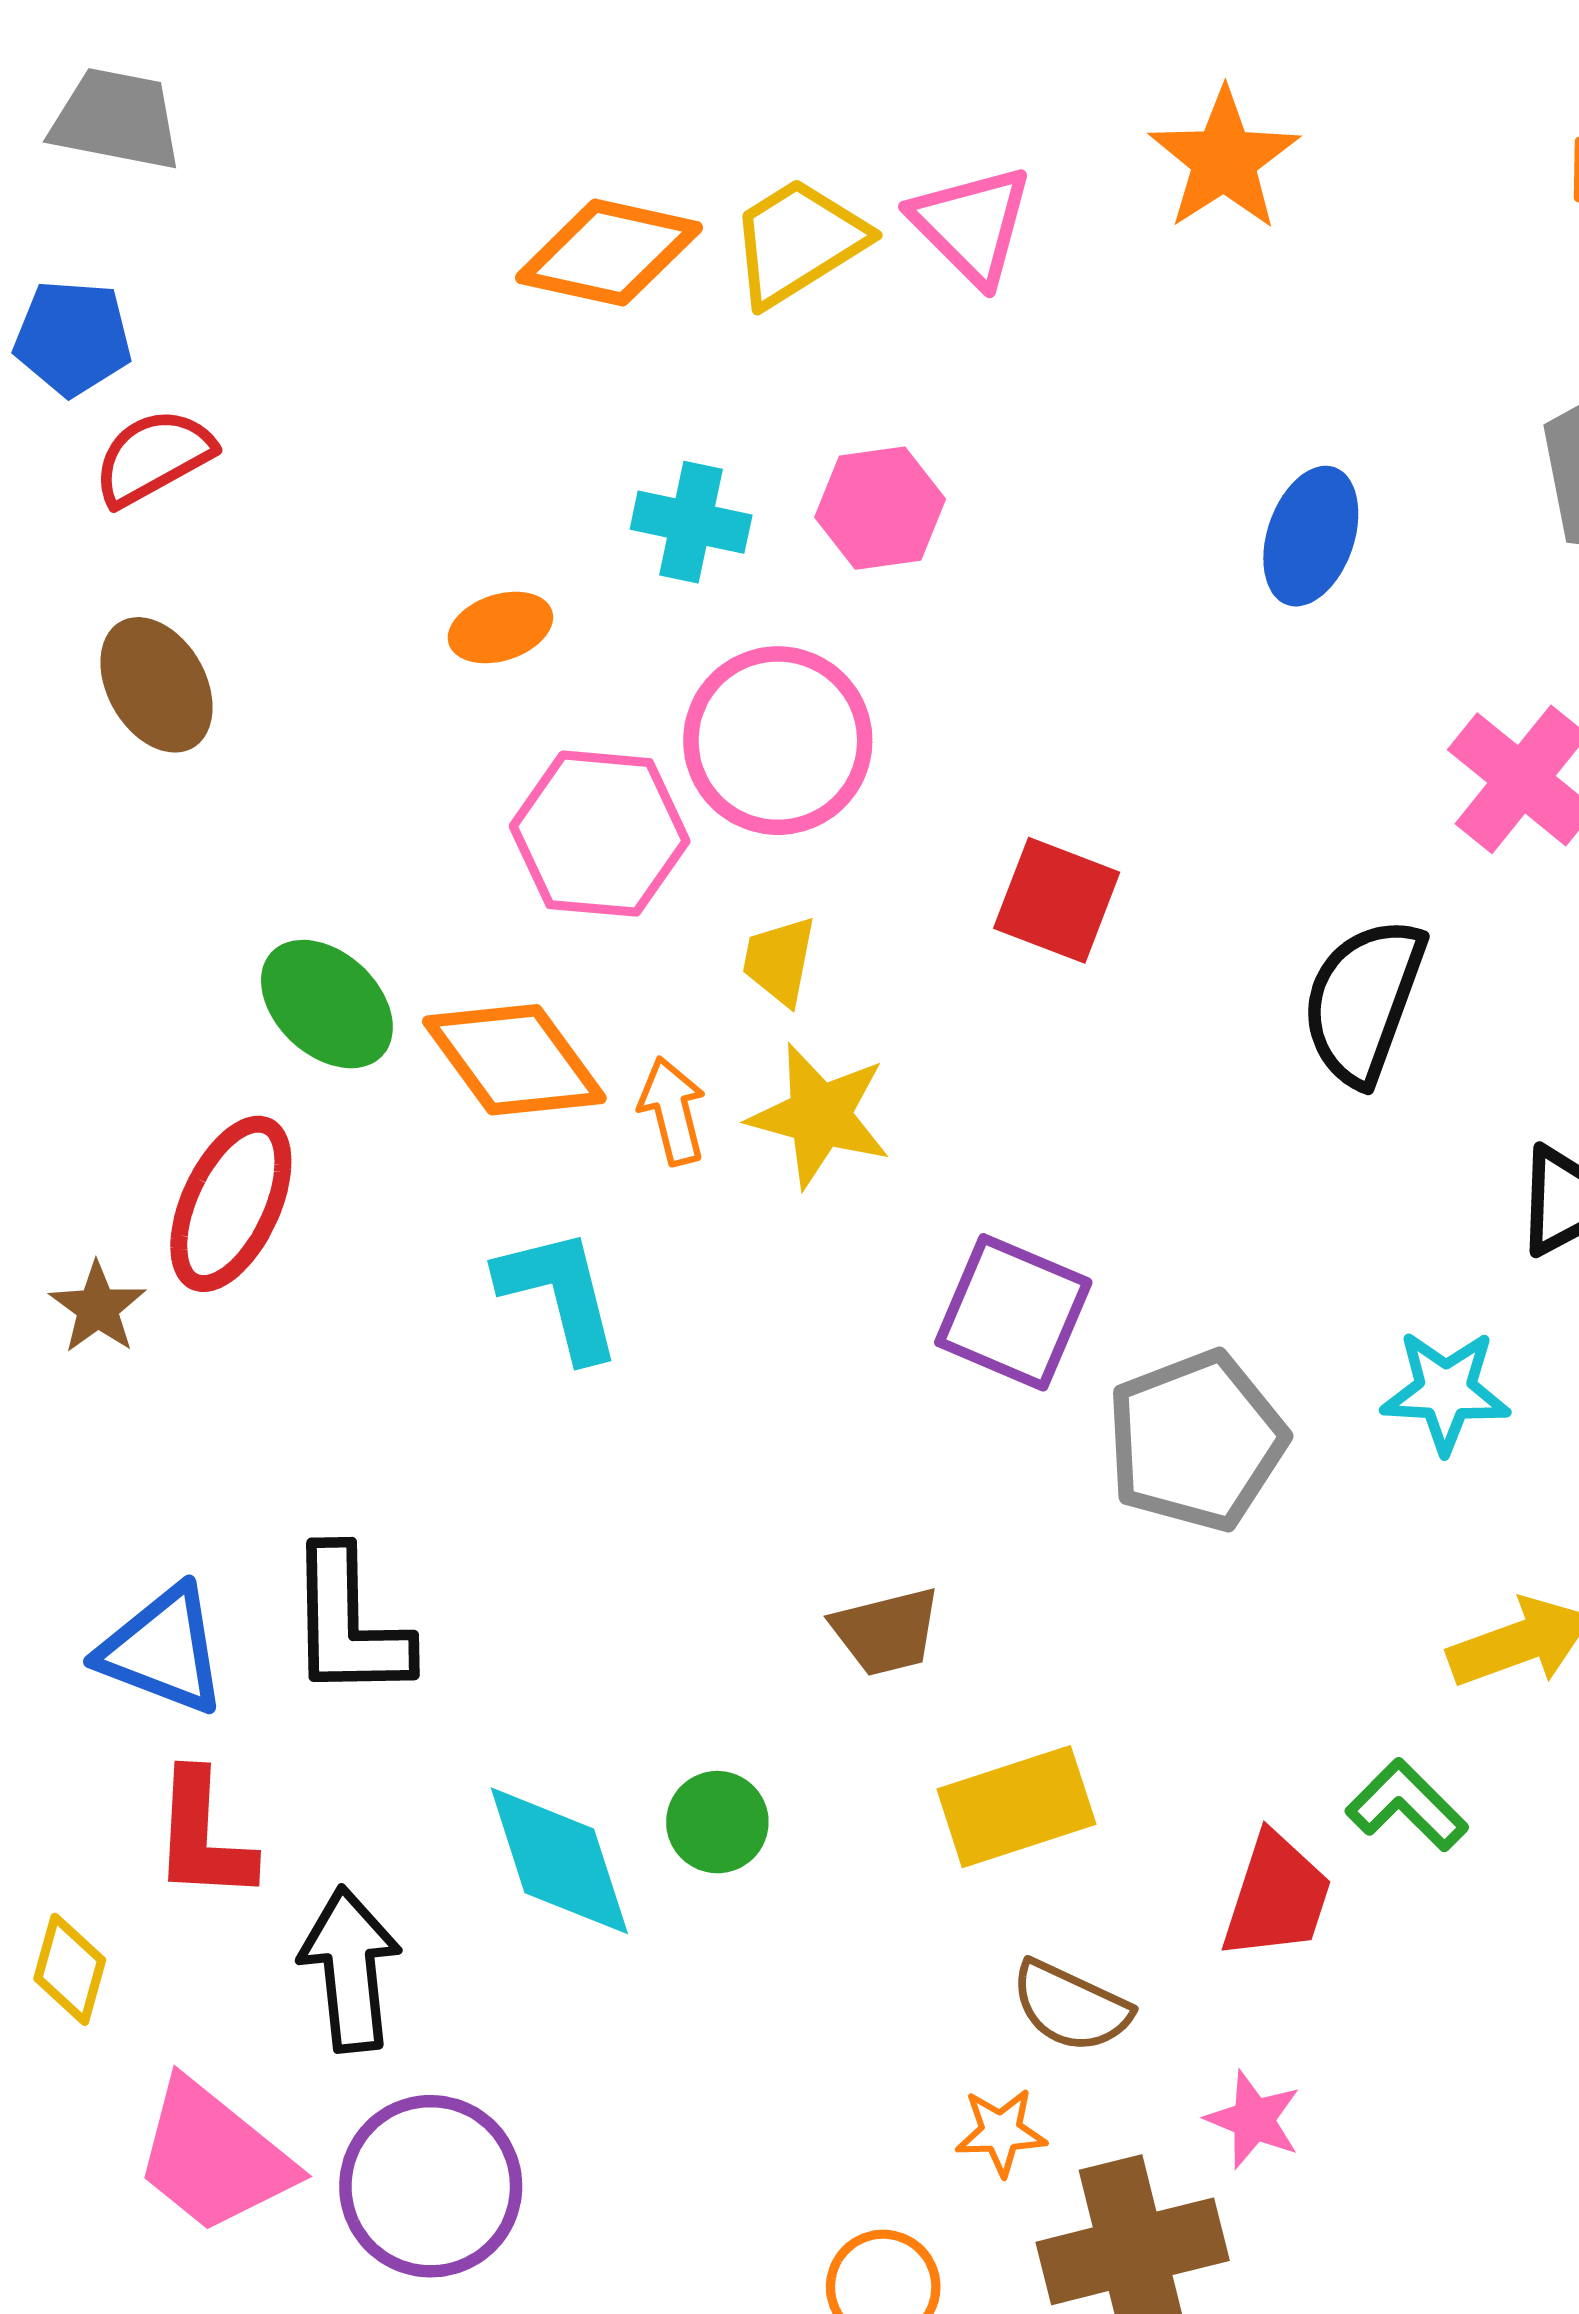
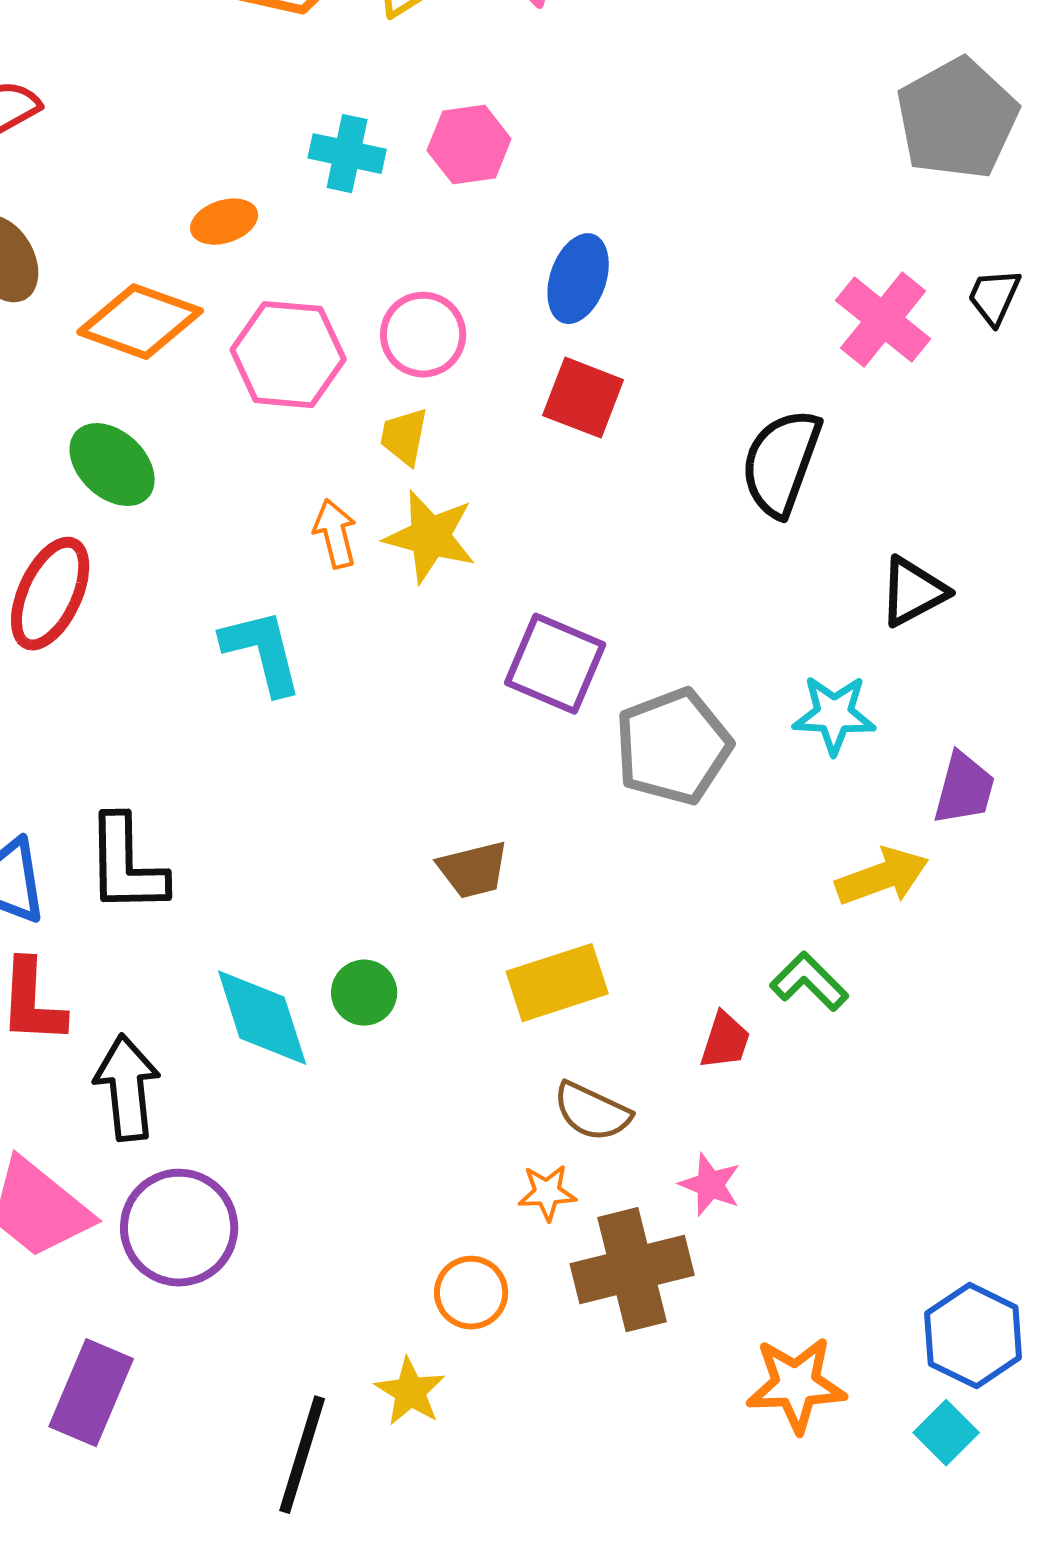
blue ellipse: (1311, 536) -> (578, 279), moved
pink circle: (778, 741) -> (423, 335), moved, size x0.7
orange diamond: (514, 1060) -> (140, 322), moved, turned -34
red trapezoid: (1277, 1896) -> (725, 1041), size x0.7

